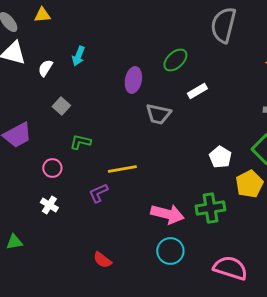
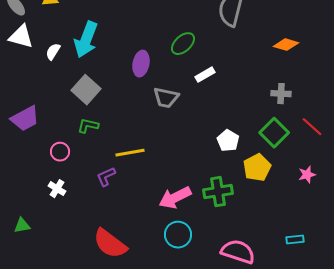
cyan arrow: (78, 56) -> (86, 40), size x1.8
gray square: (61, 106) -> (86, 90), moved, size x1.6
pink arrow: (167, 214) -> (175, 198), turned 140
red semicircle: (102, 260) -> (110, 244), size x1.8

